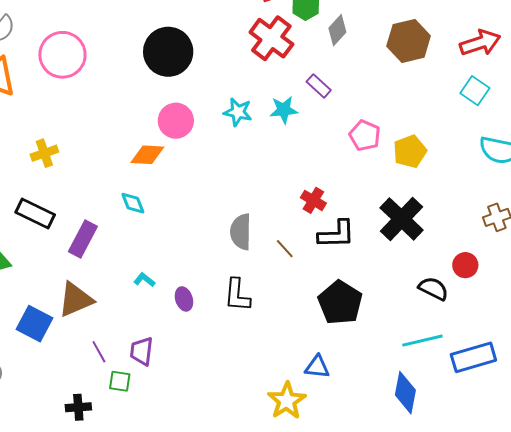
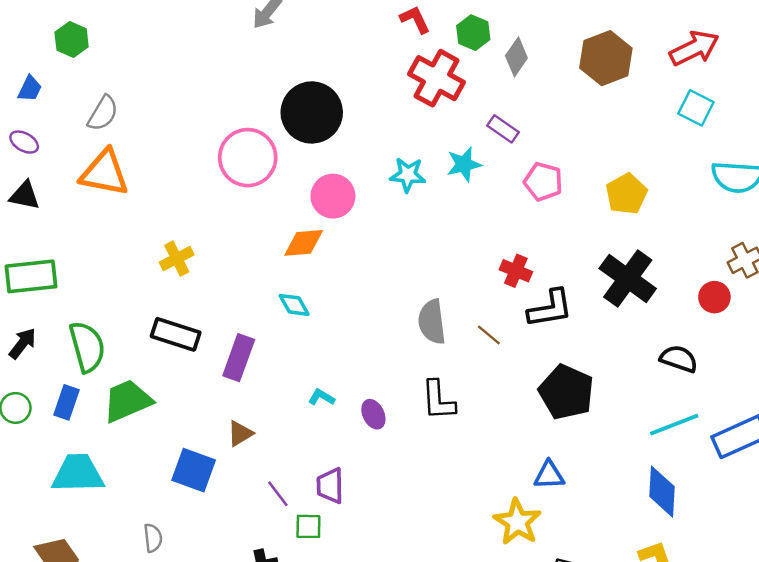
pink circle: (62, 55) -> (248, 158), moved
pink pentagon: (365, 135) -> (543, 182), moved
red circle: (465, 265) -> (714, 297), moved
brown triangle: (76, 300) -> (240, 433), size x0.6

